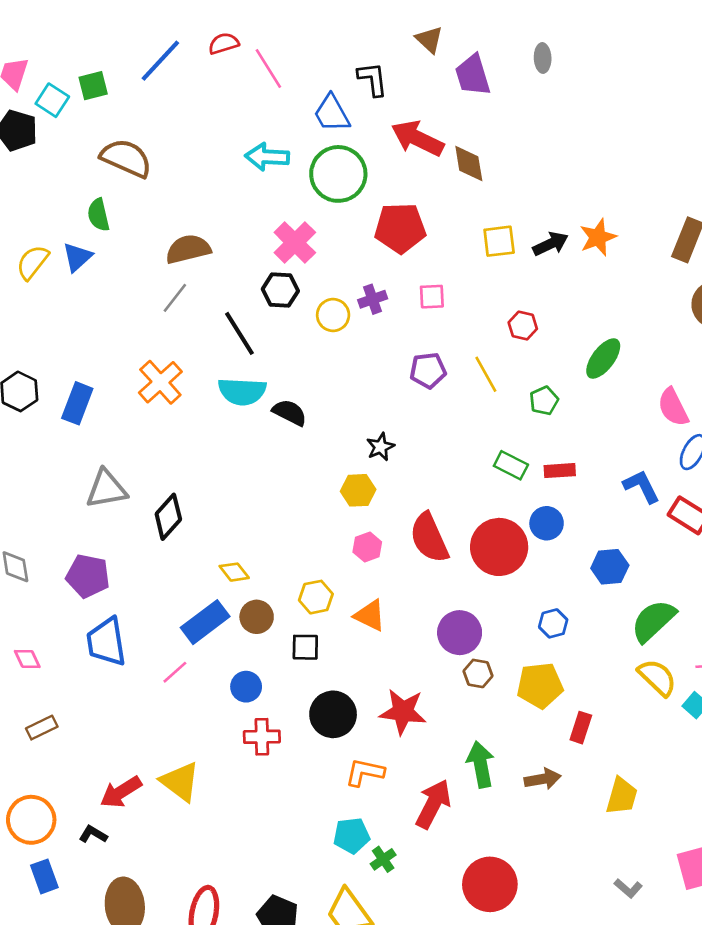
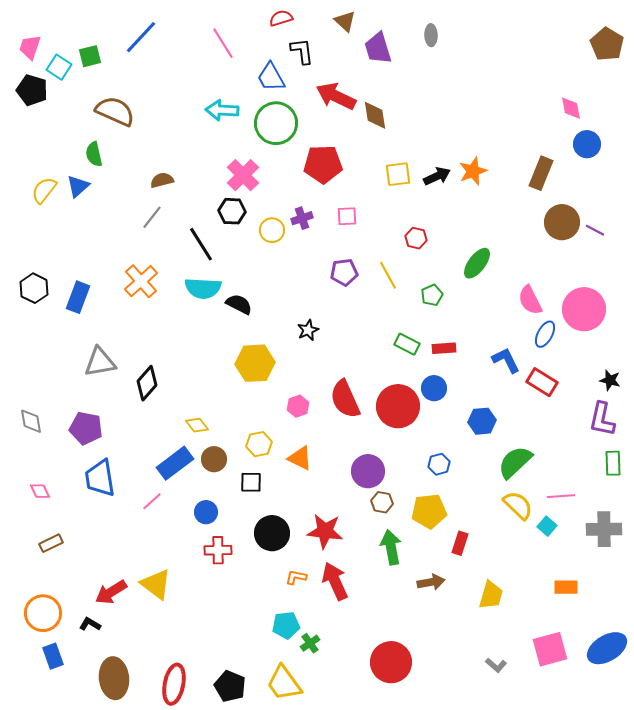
red semicircle: (224, 43) -> (281, 18), moved
brown semicircle: (188, 249) -> (162, 180), size x0.7
yellow hexagon: (358, 490) -> (255, 363), moved, size x1.5
green arrow: (481, 764) -> (391, 547), moved
orange L-shape: (365, 772) -> (296, 577), size x0.7
red arrow: (433, 804) -> (335, 581), moved, turned -51

